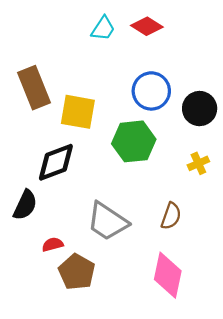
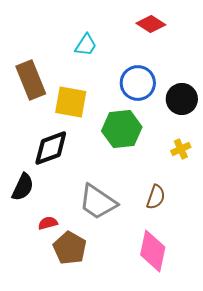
red diamond: (147, 26) -> (151, 24), moved
cyan trapezoid: (103, 28) -> (86, 45), moved

